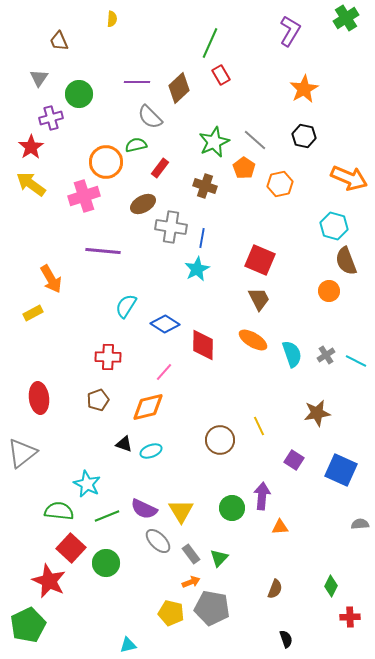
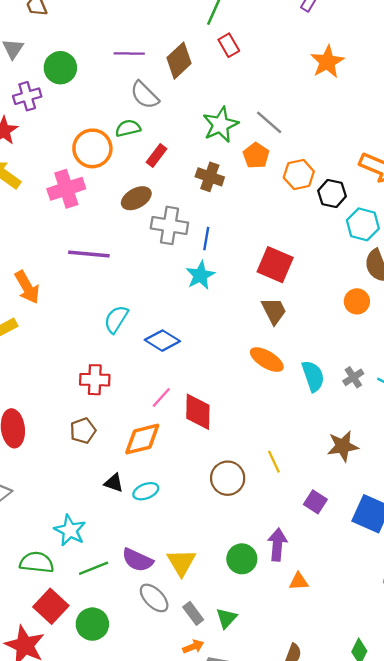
black hexagon: (304, 136) -> (332, 193), moved
red diamond: (203, 345) -> (198, 412), moved

